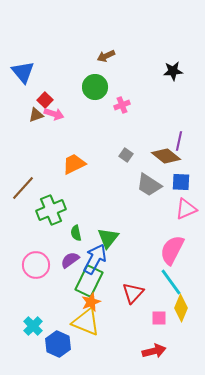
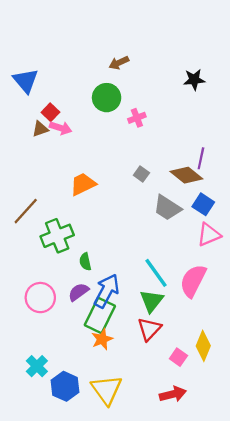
blue square: (181, 182) -> (203, 204), turned 30
green triangle: (108, 238) -> (152, 301), moved
cyan line: (171, 282) -> (156, 273), moved
pink square: (159, 318) -> (178, 357), turned 35
yellow triangle: (86, 322) -> (107, 390), moved, turned 32

